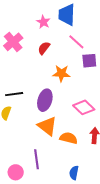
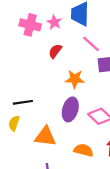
pink cross: (13, 42) -> (30, 25), moved, turned -36
purple ellipse: (45, 100) -> (70, 109), moved
orange triangle: (47, 126) -> (45, 137), moved, turned -30

